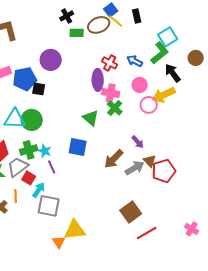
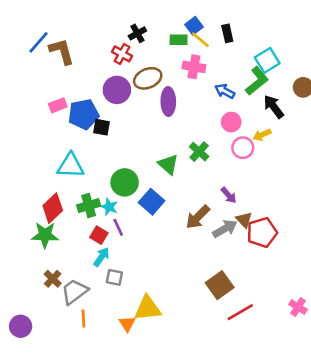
brown ellipse: (99, 25) -> (148, 78), moved
green rectangle: (77, 33) -> (179, 40), moved
red cross: (110, 63) -> (122, 54), moved
purple ellipse: (98, 80) -> (168, 101), moved
pink cross: (111, 93) -> (194, 67), moved
yellow arrow: (164, 95) -> (262, 135), size x0.6
green circle: (32, 120) -> (125, 182), moved
blue square: (78, 147) -> (152, 202), turned 30
gray trapezoid: (18, 167) -> (74, 292), moved
red square: (29, 178) -> (99, 235), moved
orange line: (16, 196) -> (83, 319), moved
gray square: (49, 206) -> (114, 277), size x0.6

